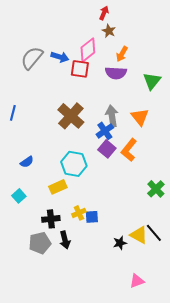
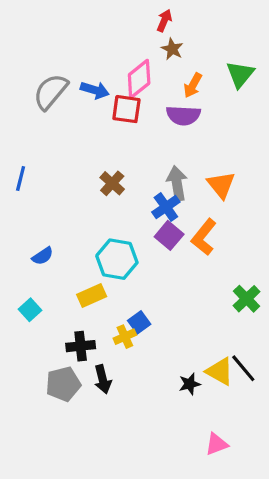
green triangle: (152, 81) -> (240, 74), moved
brown cross: (71, 116) -> (112, 183), size x0.6
blue square: (92, 217) -> (139, 322), moved, turned -32

